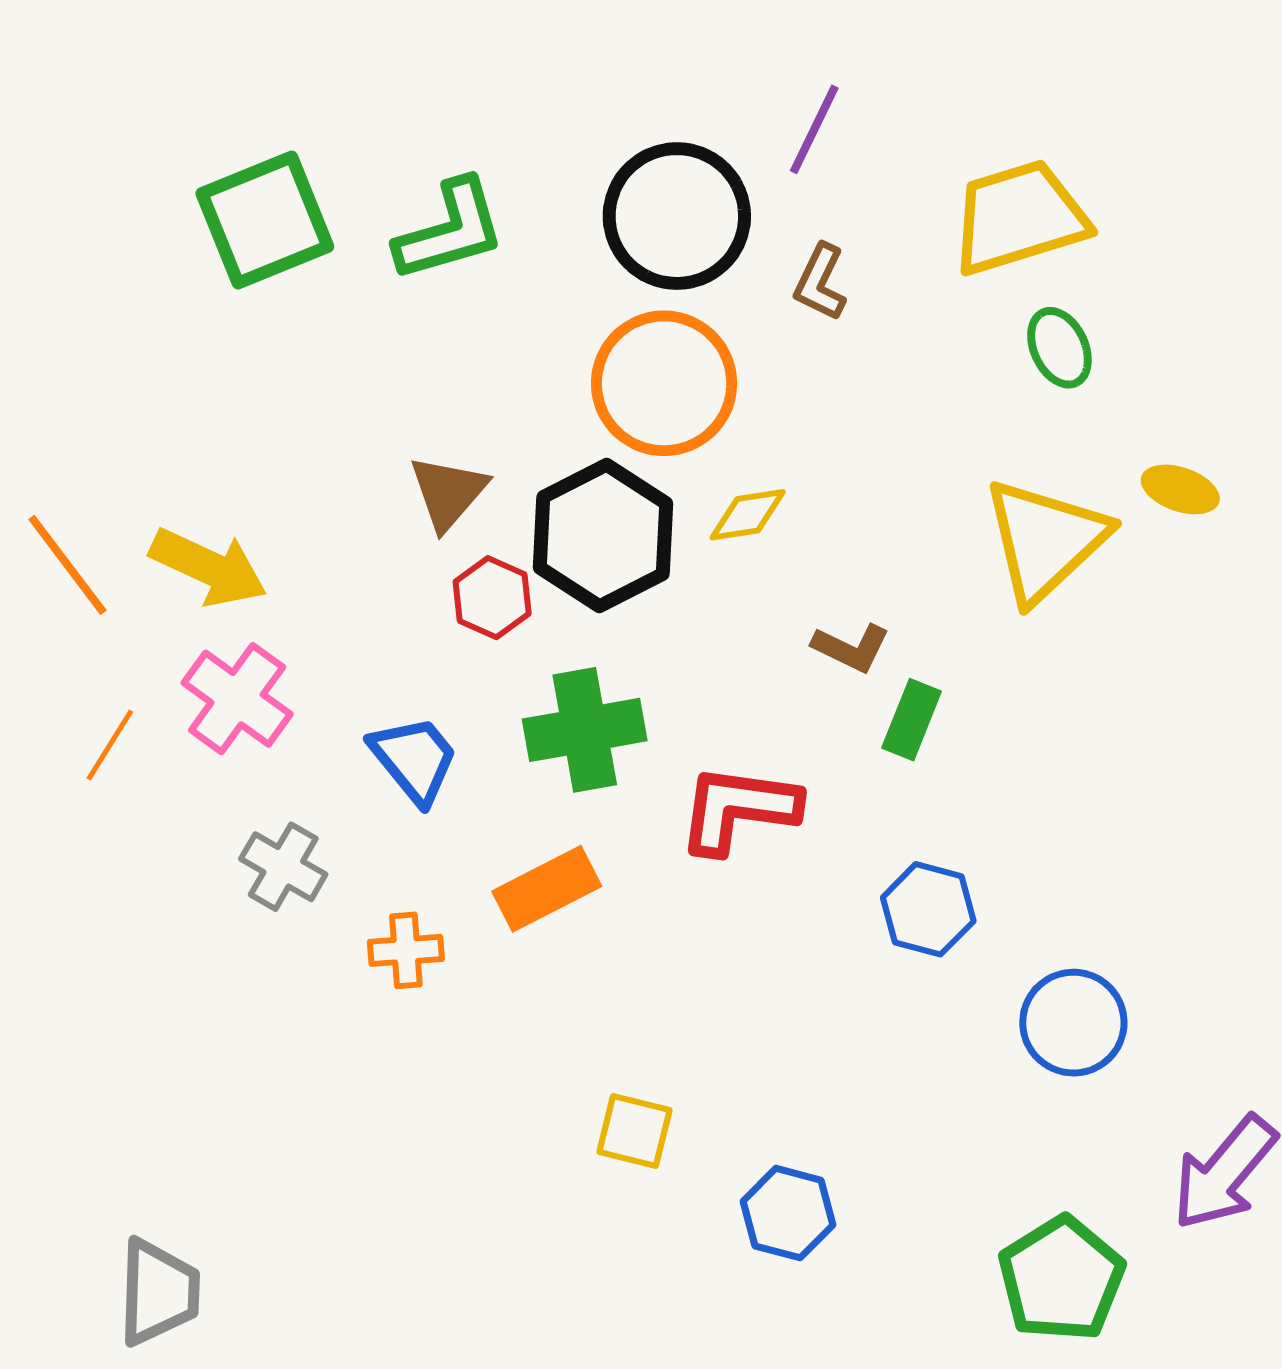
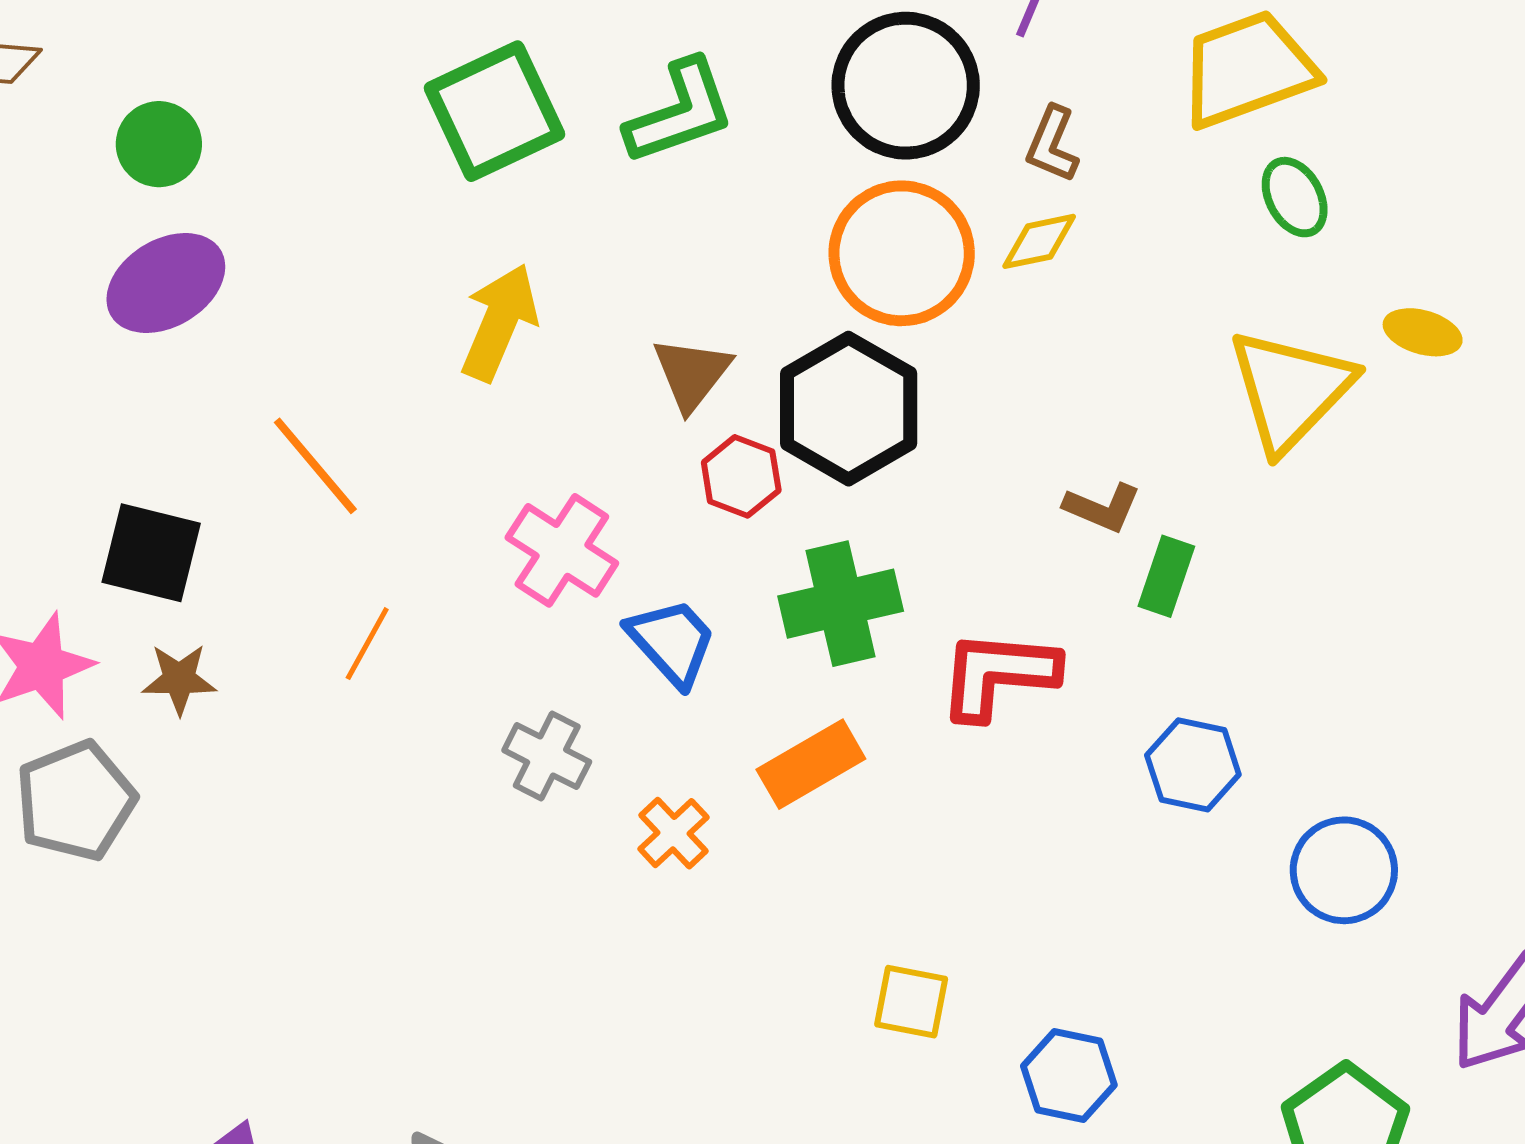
yellow diamond: (748, 515) -> (1039, 241), moved
yellow arrow: (209, 567) -> (500, 322), moved, turned -89
pink cross: (237, 699) -> (562, 550), moved
orange cross: (406, 950) -> (673, 833), turned -36

